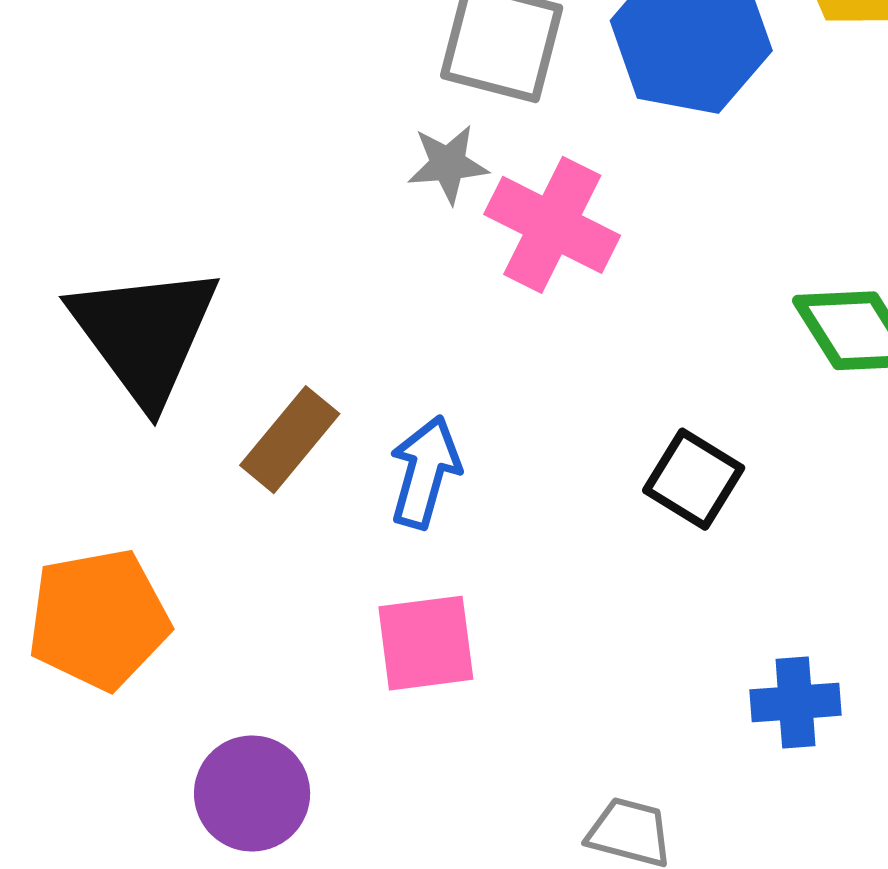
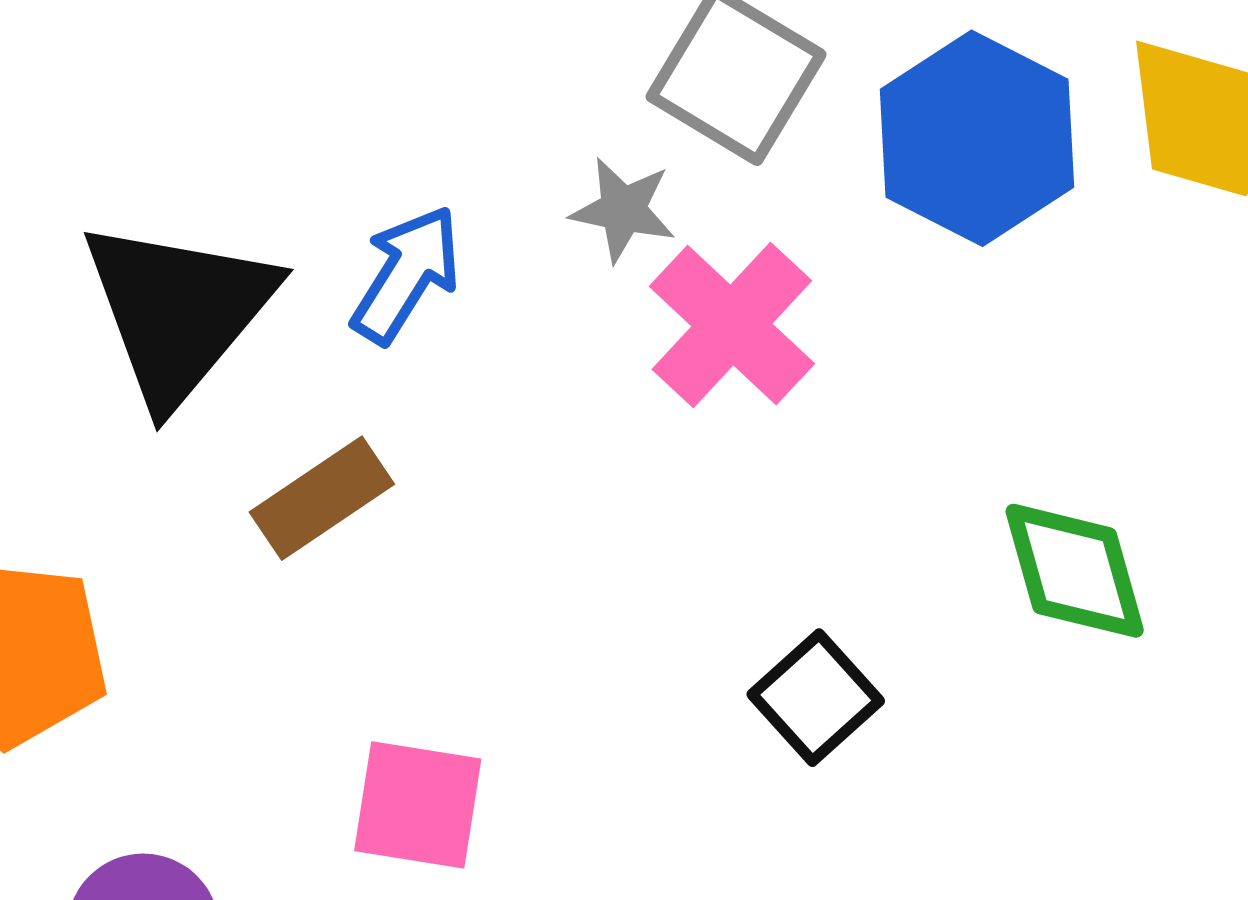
blue arrow: (425, 472) -> (406, 274), moved

